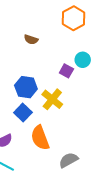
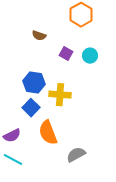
purple square: (66, 71) -> (66, 54), moved
yellow cross: (52, 99) -> (60, 95), turned -35

